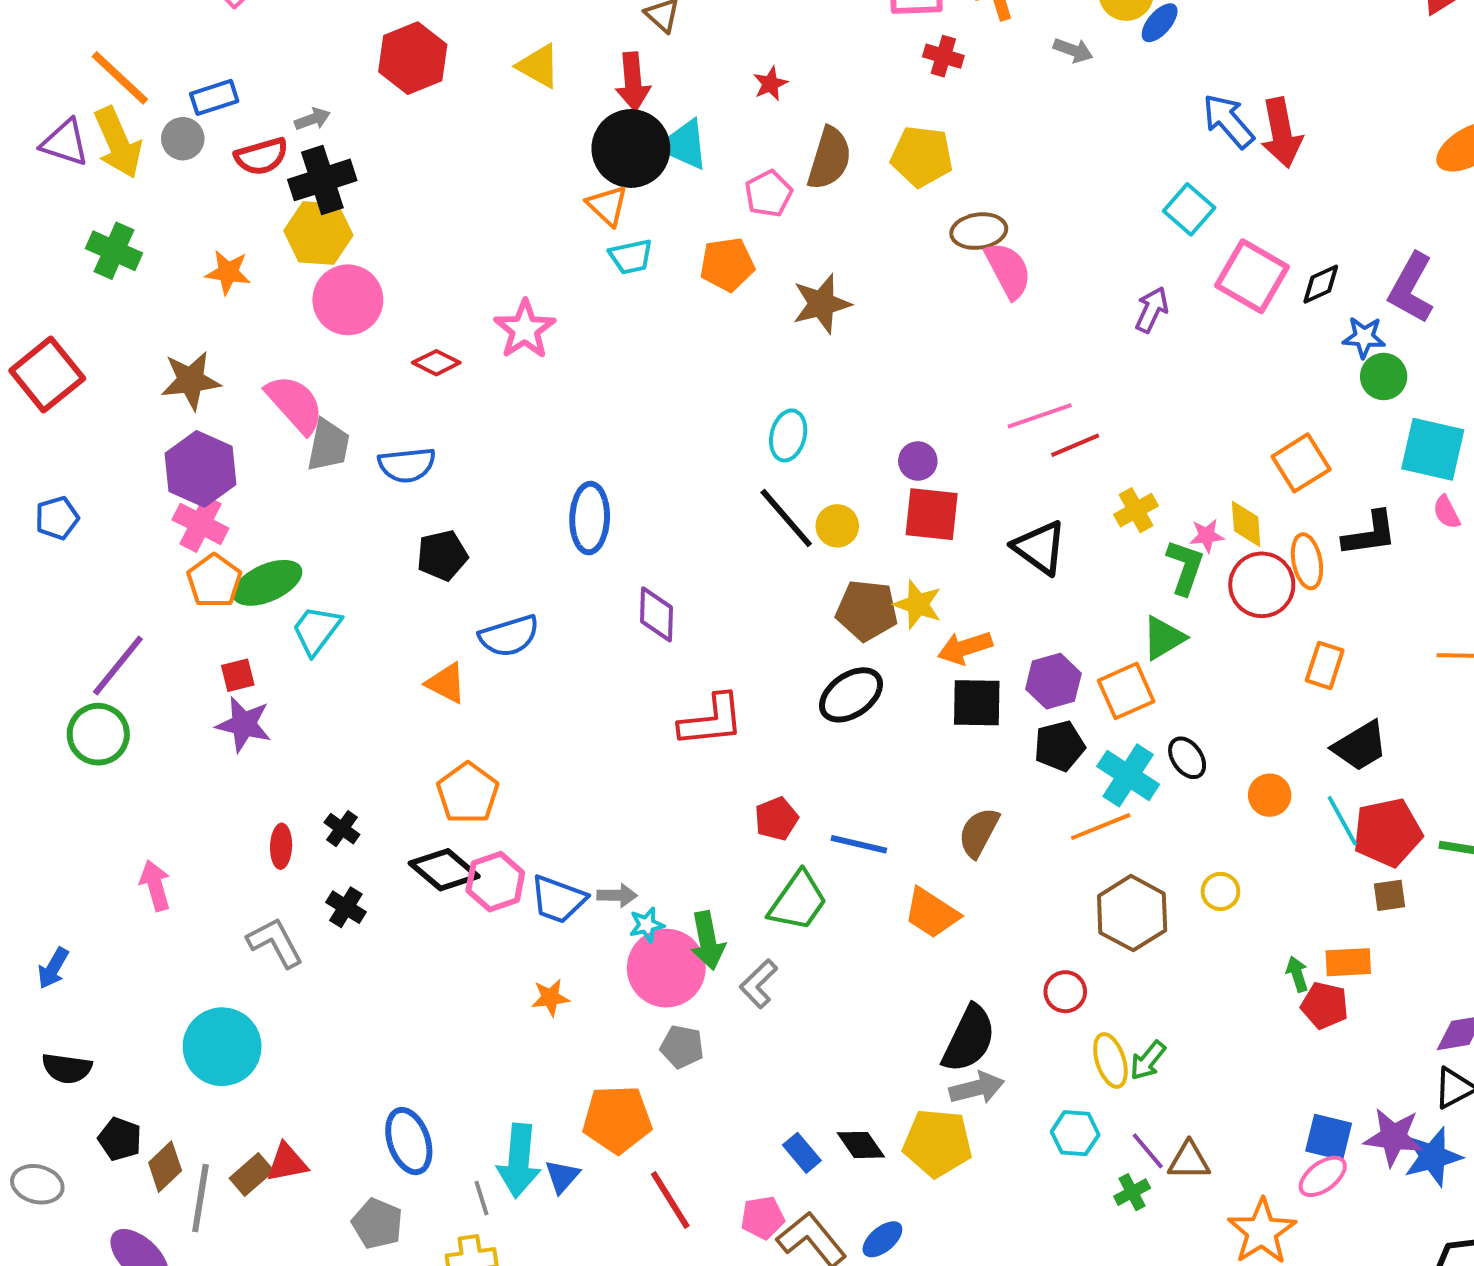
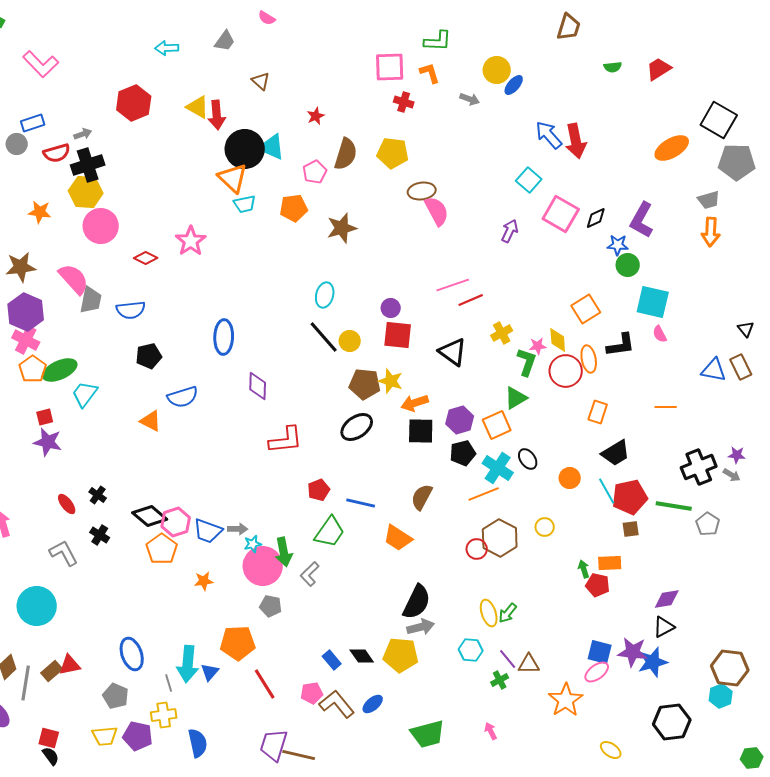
red arrow: (633, 82) -> (217, 115), moved
orange triangle: (607, 206) -> (233, 178), size x1.4
orange pentagon: (468, 793) -> (162, 549), moved
red ellipse: (281, 846) -> (67, 504), turned -40
red circle: (1065, 992) -> (477, 549), moved

